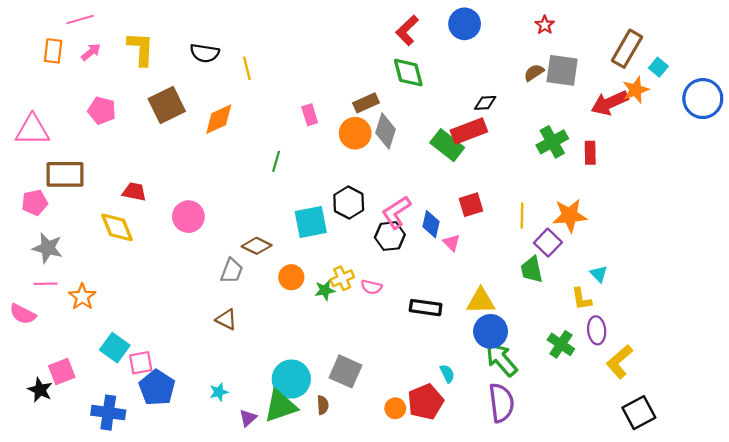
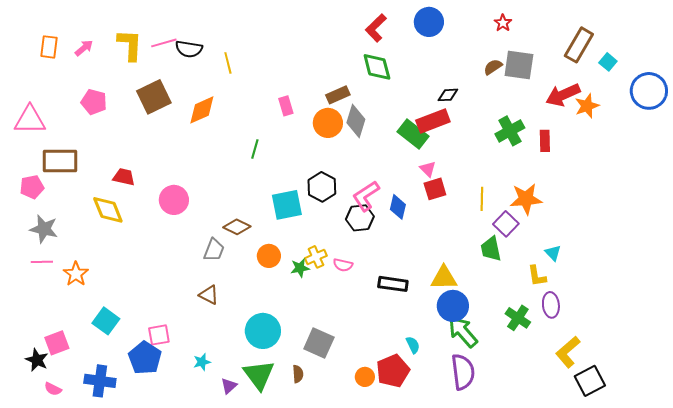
pink line: (80, 19) -> (164, 43), moved
orange star: (636, 90) -> (587, 106), moved
pink triangle: (452, 243) -> (428, 169), moved
pink semicircle: (23, 314) -> (53, 389), moved, size x0.7
yellow L-shape: (619, 362) -> (568, 352), moved
pink square: (141, 363) -> (159, 335), moved
cyan circle: (291, 379) -> (263, 331), moved
green triangle: (280, 406) -> (259, 375), turned -48

